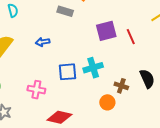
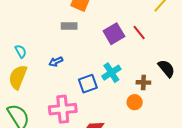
cyan semicircle: (13, 11) -> (21, 51), moved
pink cross: (36, 90) -> (63, 109), size x1.5

